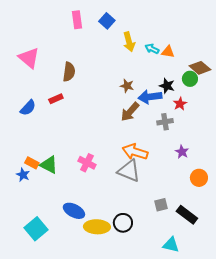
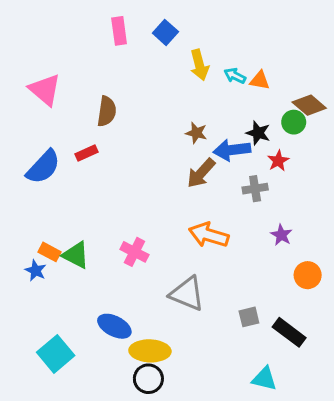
blue semicircle: (28, 108) -> (43, 167), size x1.4
gray triangle: (129, 171) -> (187, 294), moved
black circle: (123, 223) -> (148, 379), moved

